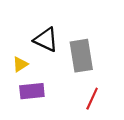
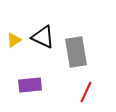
yellow triangle: (20, 64) -> (14, 40), moved

